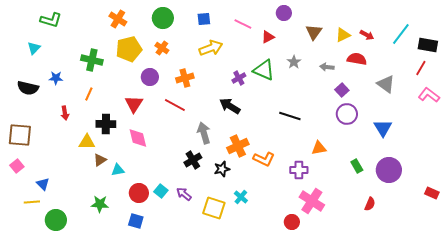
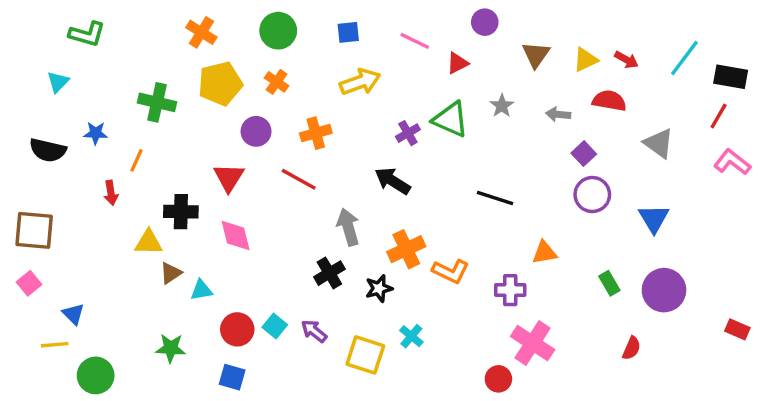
orange line: (89, 94) -> (137, 160), moved

